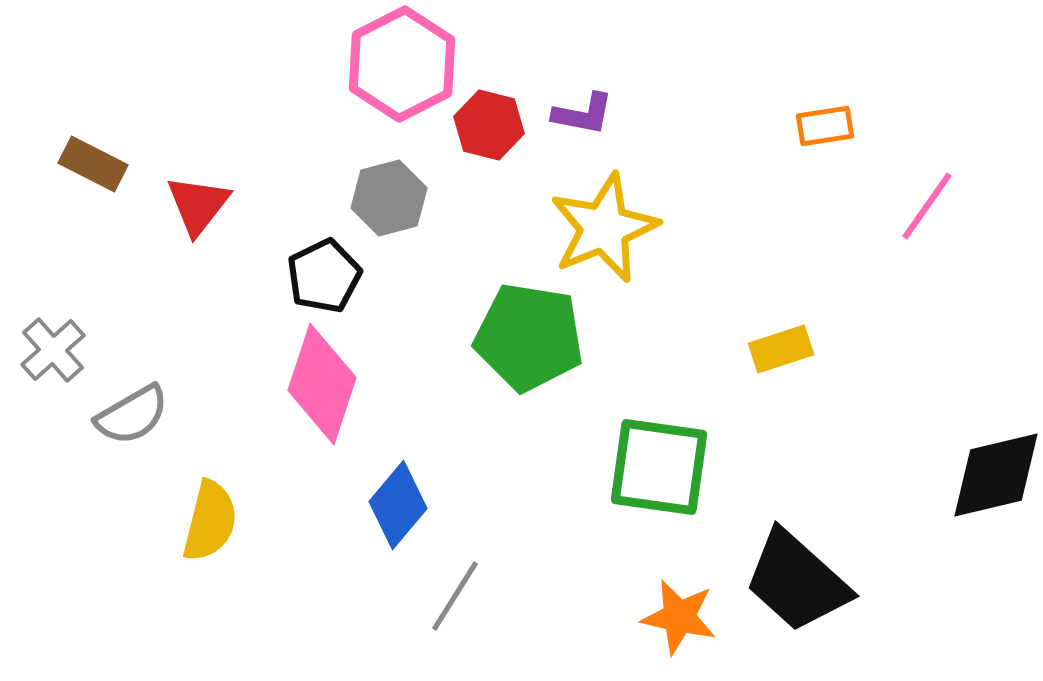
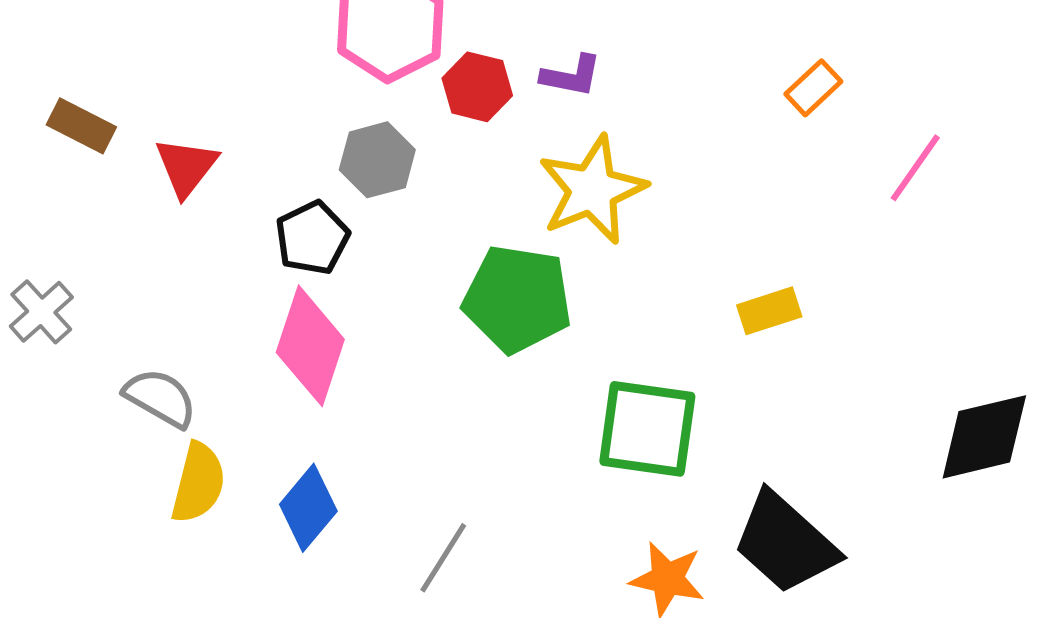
orange rectangle: (825, 126) -> (813, 88), turned -34
gray semicircle: (132, 415) -> (160, 398), moved, turned -120
blue diamond: (398, 505) -> (308, 508), moved

